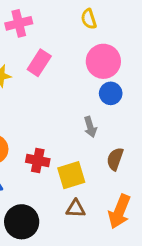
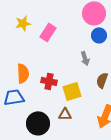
pink rectangle: (39, 63) -> (48, 32), moved
brown triangle: (76, 209) -> (65, 114), moved

